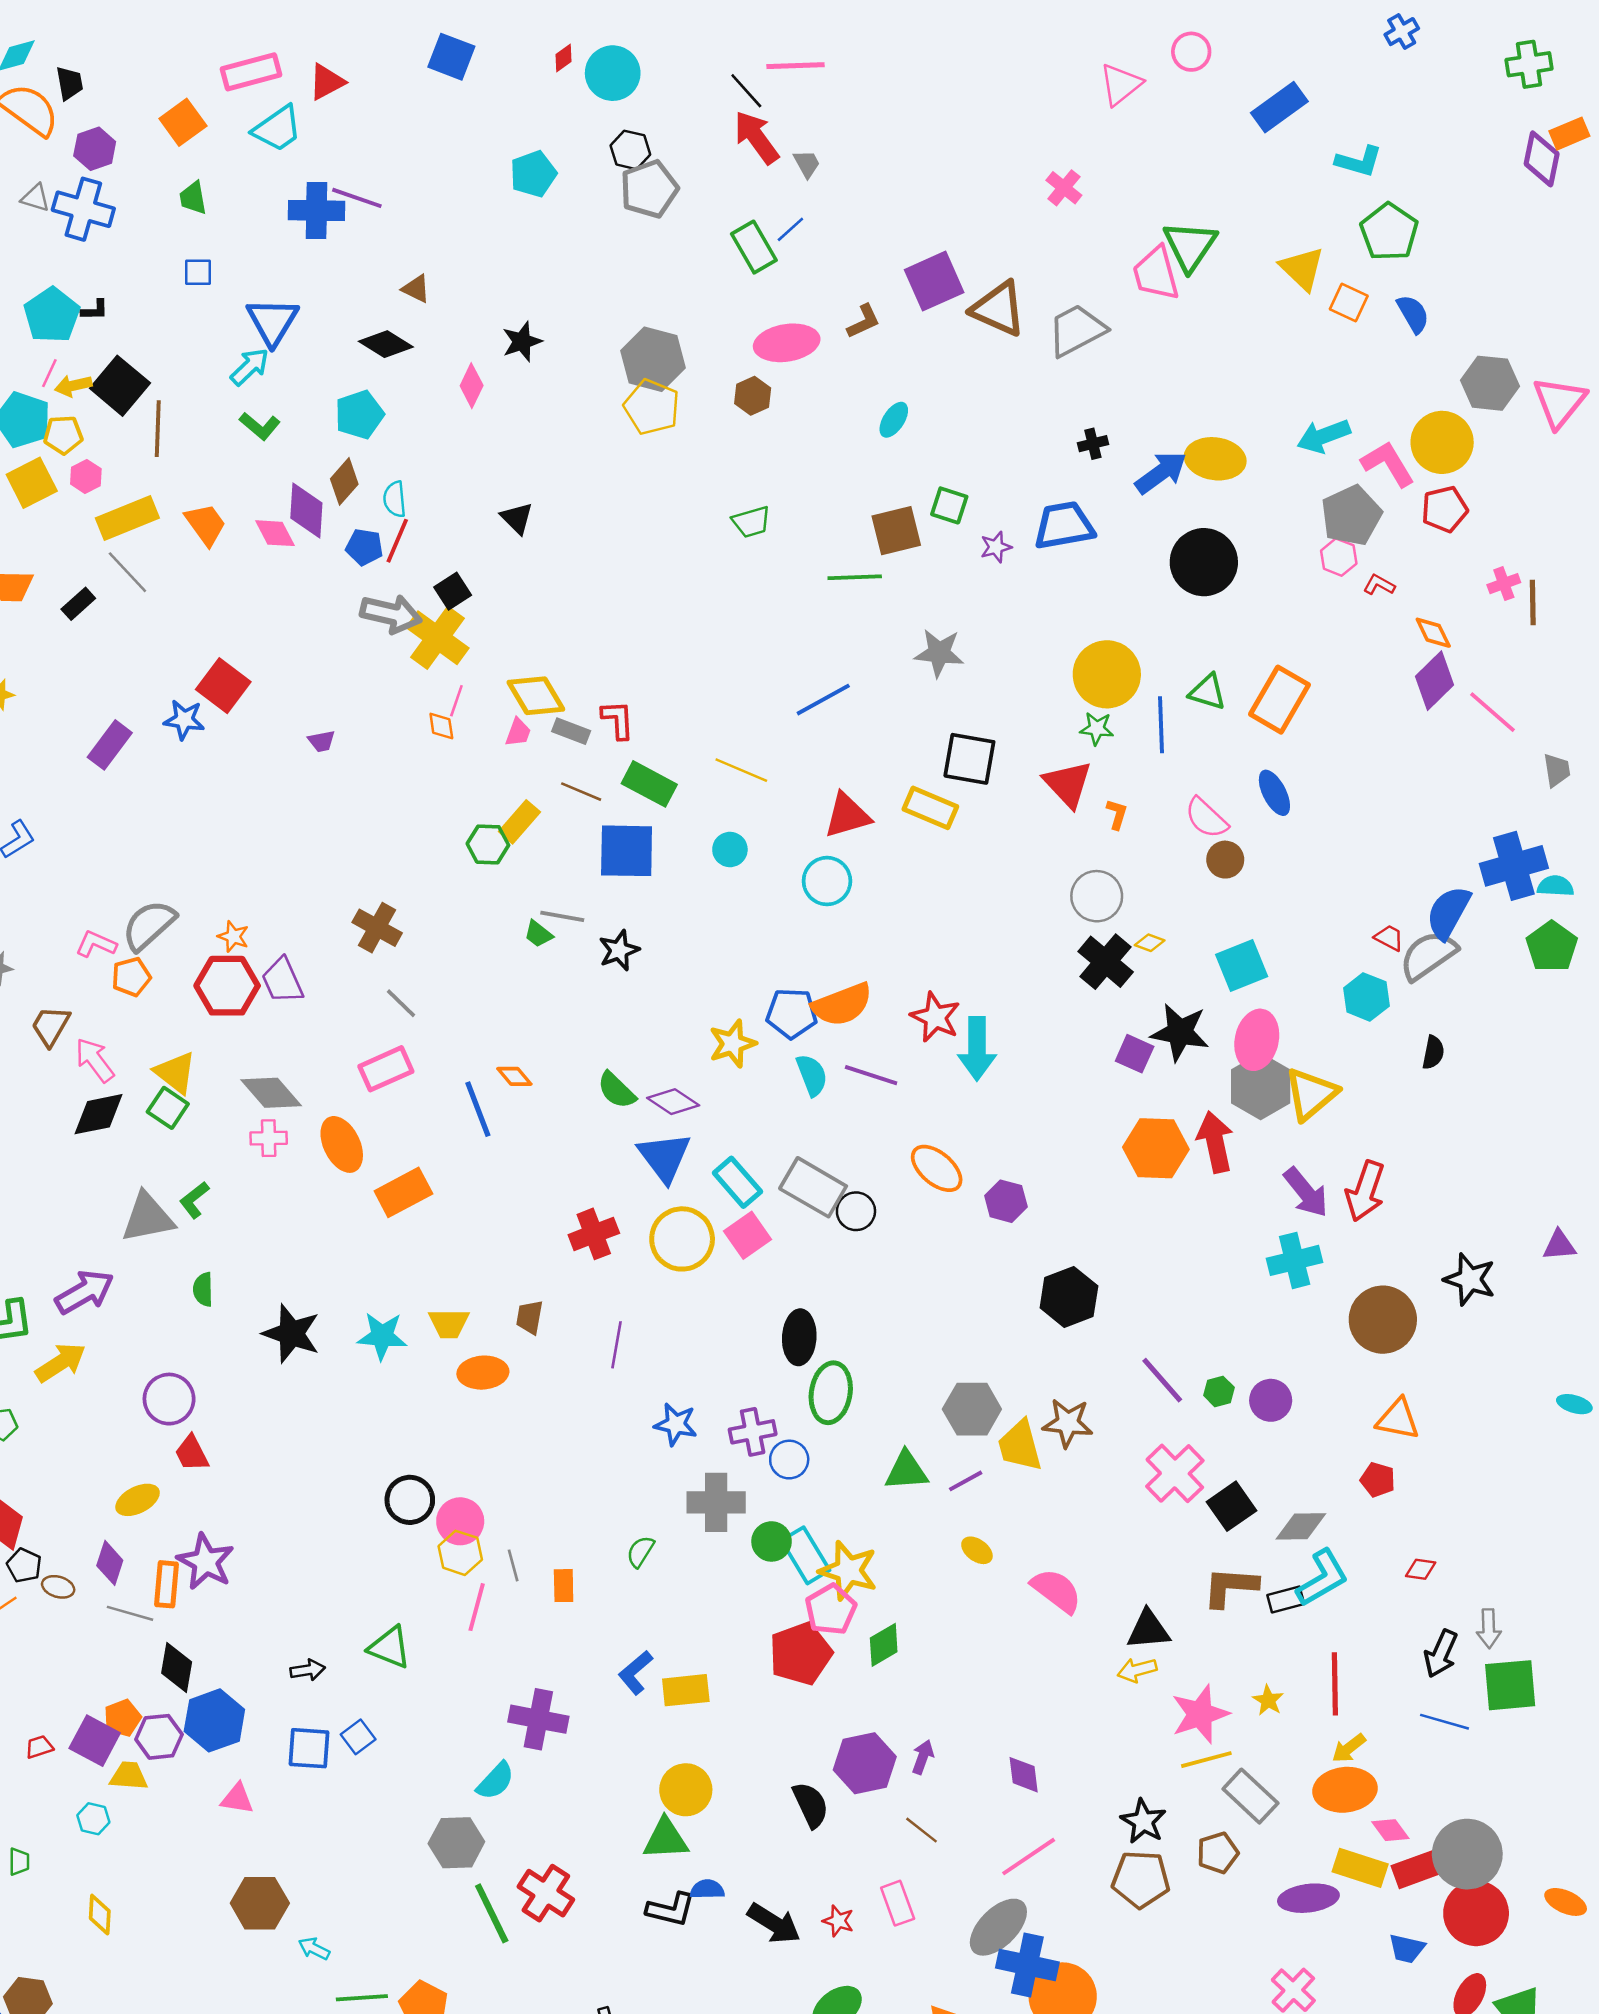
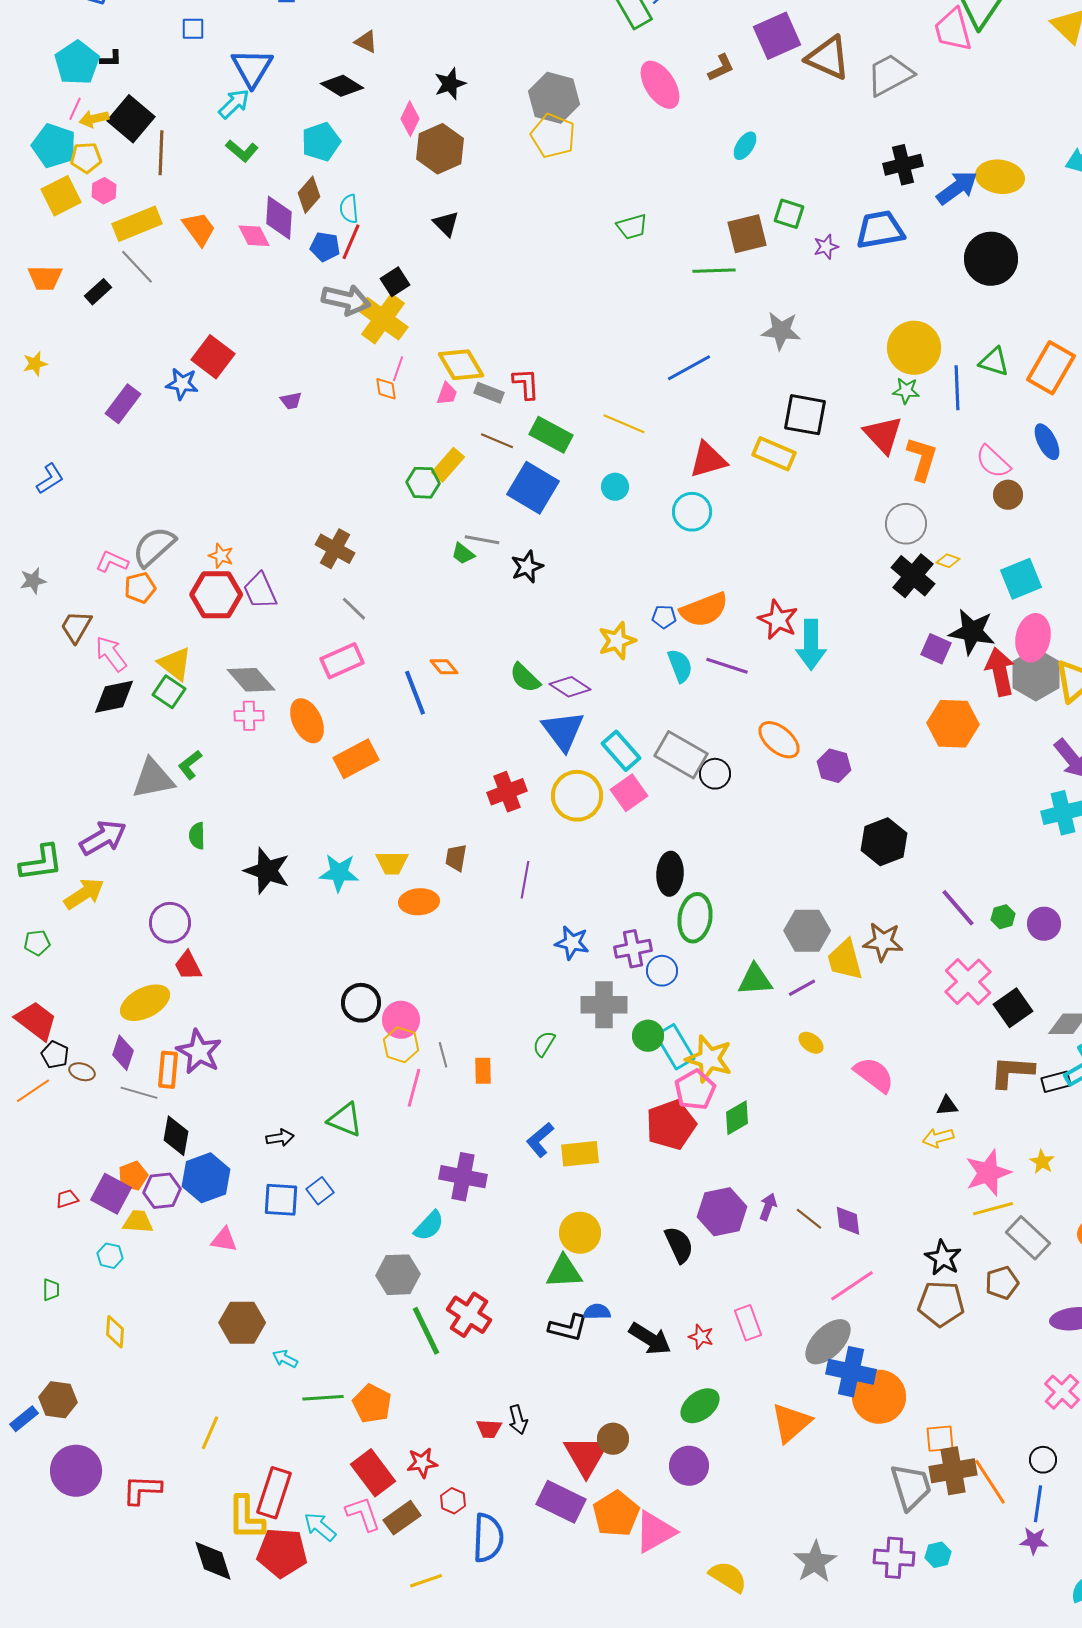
pink ellipse: (787, 343) -> (660, 85), turned 66
brown hexagon: (753, 396) -> (440, 149), moved, size x1.6
black cross: (1093, 444) -> (903, 165), size x1.6
orange L-shape: (1117, 814) -> (922, 459), size x1.8
blue square: (627, 851) -> (533, 488), turned 30
blue pentagon: (792, 1013) -> (664, 617), size x0.6
red arrow: (1215, 1142) -> (1000, 672), moved
yellow ellipse: (138, 1500) -> (145, 1003), size x1.4
black triangle: (1148, 1630) -> (947, 1106), size x0.6
brown line: (922, 1830) -> (809, 1219), moved

